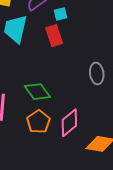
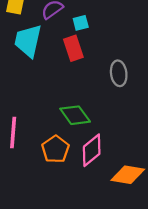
gray ellipse: (97, 73) -> (119, 73), moved
green diamond: (37, 92) -> (75, 115), moved

